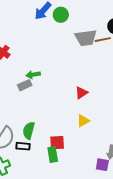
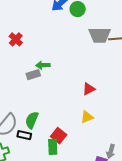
red square: (57, 143) -> (59, 136), turned 35

